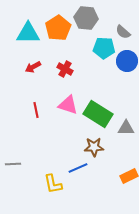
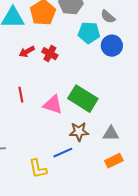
red arrow: (33, 67) -> (27, 52), moved
pink triangle: (68, 105) -> (53, 105), moved
gray triangle: (126, 128) -> (111, 134), moved

